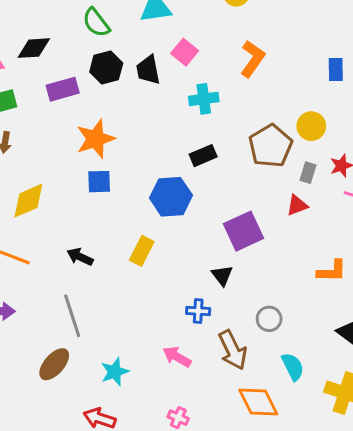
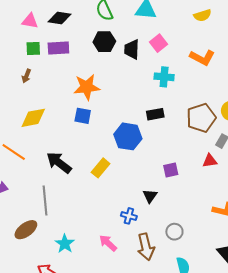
orange L-shape: (252, 59) -> (202, 58), turned 70
purple rectangle: (63, 89) -> (58, 48), moved
purple square: (244, 231) -> (171, 170), size x0.6
black arrow: (80, 257) -> (59, 163), size x1.5
cyan star: (115, 372) -> (65, 244), turned -30

